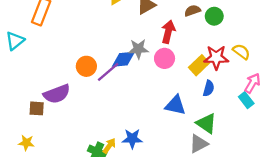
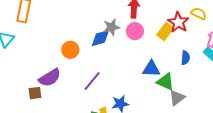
red star: (216, 57) -> (178, 22), turned -30
purple line: (108, 72) -> (92, 81), moved
blue semicircle: (209, 88) -> (185, 58), moved
green triangle: (206, 123) -> (165, 82), moved

